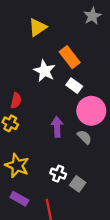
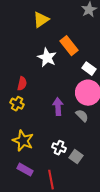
white rectangle: (74, 86) -> (89, 69), moved

